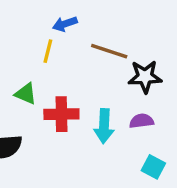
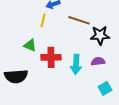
cyan square: (153, 167) -> (105, 88), turned 32

